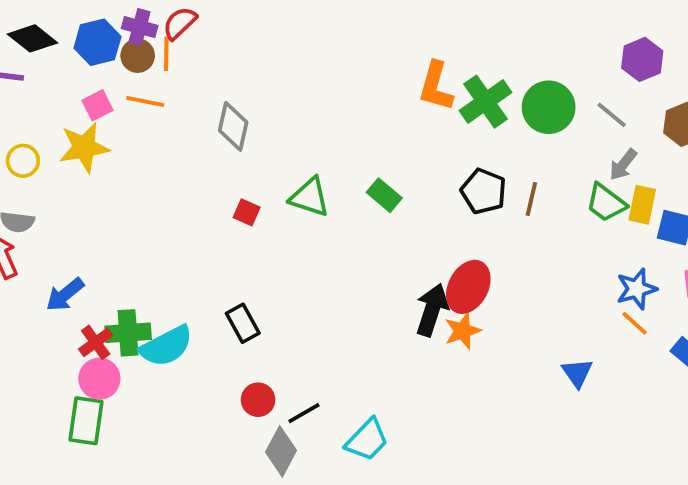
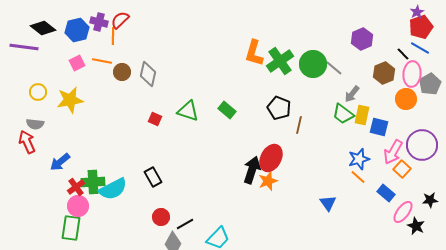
brown circle: (138, 56) -> (122, 72), moved
gray line: (612, 115) -> (334, 68), moved
yellow star: (84, 147) -> (70, 100), moved
brown line: (531, 199) -> (299, 125), moved

